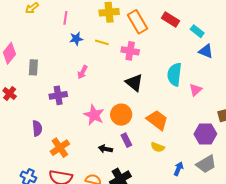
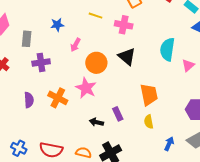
blue star: (76, 39) -> (57, 25), moved
purple cross: (58, 95) -> (41, 62), moved
orange circle: (121, 115) -> (96, 63), moved
orange trapezoid: (157, 120) -> (149, 95), turned 40
yellow semicircle: (158, 147) -> (149, 122), turned 56
orange cross: (60, 148) -> (58, 98), moved, turned -30

